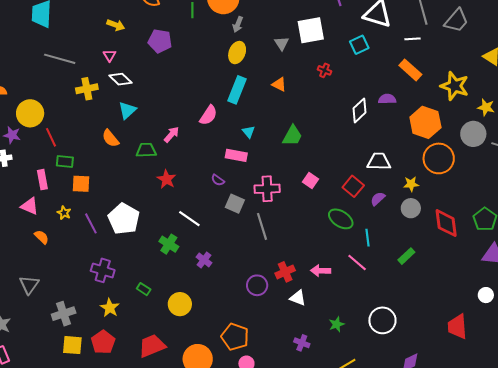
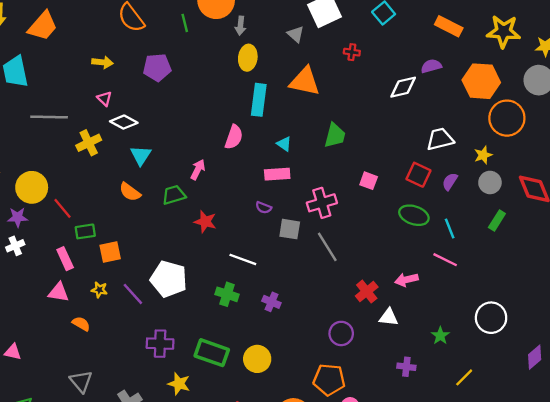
orange triangle: (279, 84) -> (305, 81), size x1.8
white diamond: (359, 110) -> (403, 87), turned 45
green rectangle: (406, 256) -> (497, 220), moved
purple circle: (257, 285) -> (341, 333), moved
green rectangle: (144, 289) -> (212, 353), size x2.0

